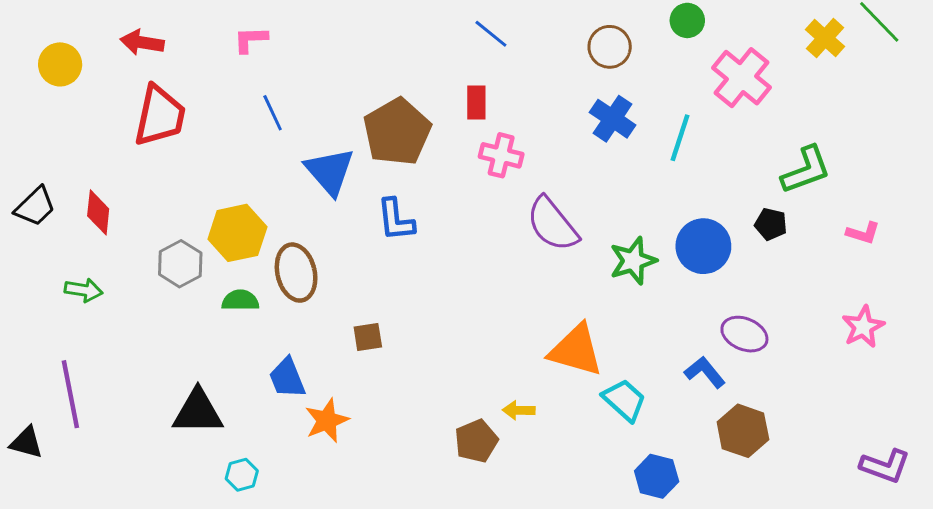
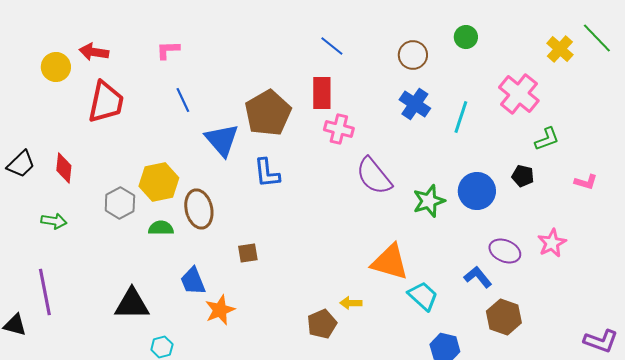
yellow circle: (60, 64) -> (56, 67), moved
pink cross: (741, 78) -> (519, 94), moved
red rectangle: (476, 103) -> (322, 93), size x1.4
green L-shape: (806, 170) -> (547, 139), size x0.7
pink star: (863, 327) -> (552, 243), moved

